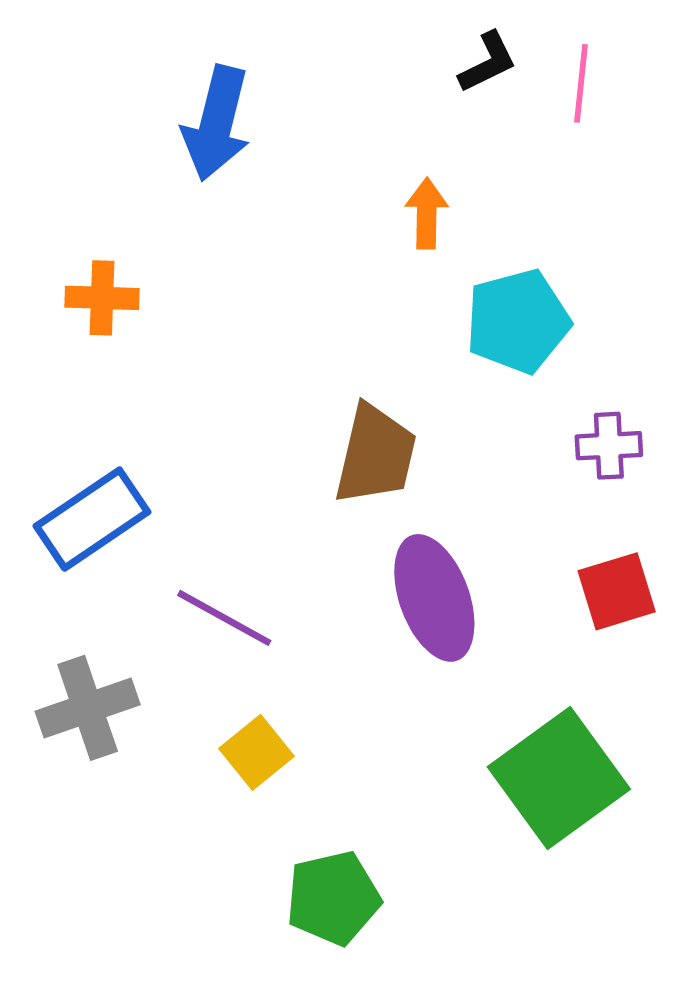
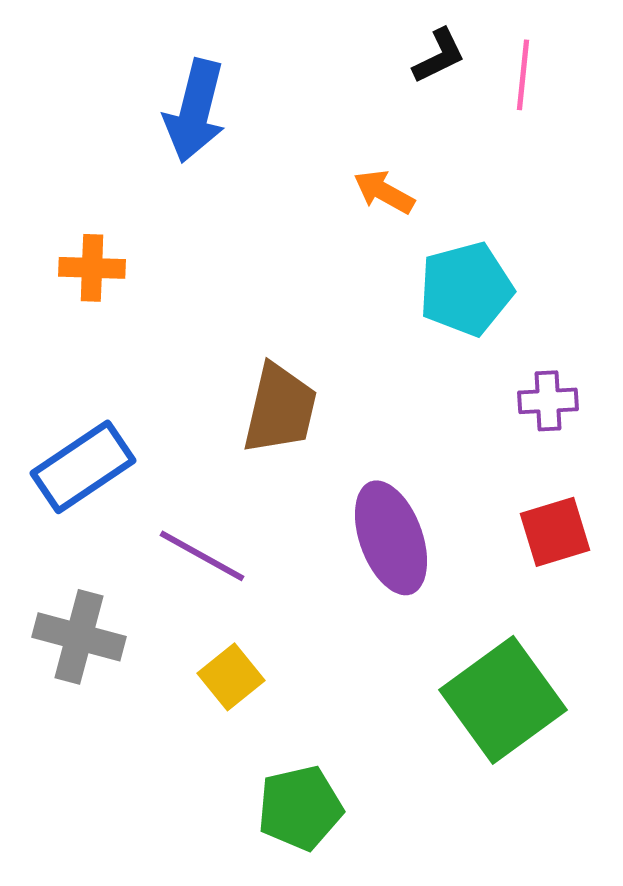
orange arrow: (427, 213) -> (384, 192), turned -62
brown trapezoid: (375, 455) -> (280, 409), moved
gray cross: (88, 708) -> (79, 637), turned 34

